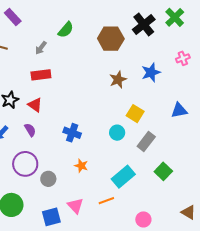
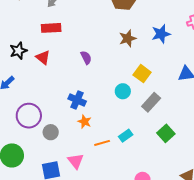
purple semicircle: (30, 130) -> (86, 58), moved
blue cross: (72, 133) -> (77, 100), moved
cyan rectangle: (123, 177) -> (126, 136), size x0.6
orange line: (106, 201) -> (102, 143), moved

